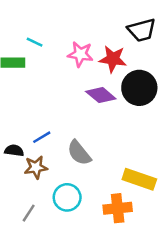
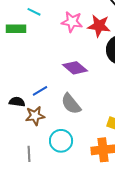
purple diamond: (101, 95) -> (75, 68), moved
gray line: (29, 213) -> (29, 154), turned -35

